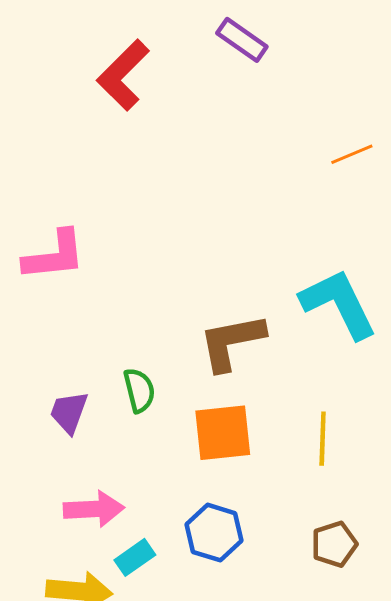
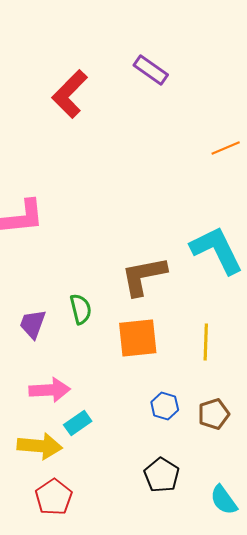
blue hexagon: (214, 533) -> (165, 406), moved, size x0.7

